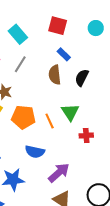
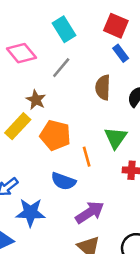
blue rectangle: (64, 54) -> (121, 53), moved
orange line: (50, 121) -> (87, 157), moved

